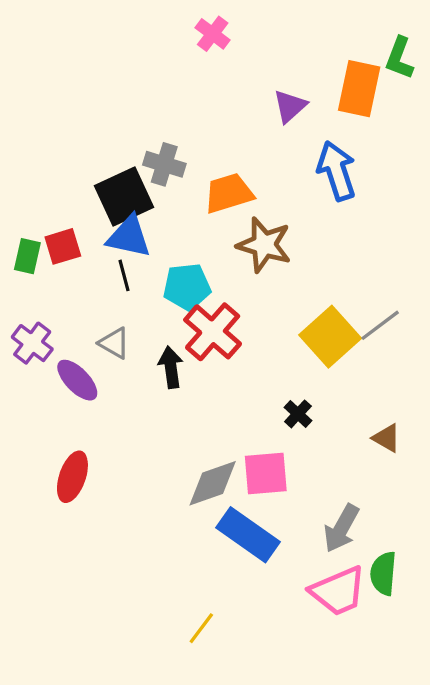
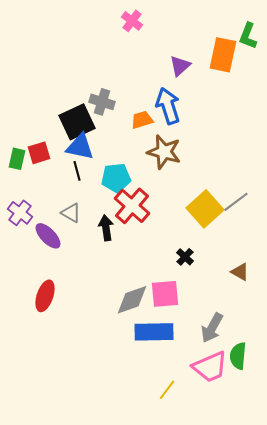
blue arrow: (337, 171) -> (168, 106), moved
orange trapezoid: (229, 193) -> (142, 120), size x0.7
blue rectangle: (248, 535) -> (154, 332), turned -36
yellow line: (201, 628) -> (167, 390), moved

